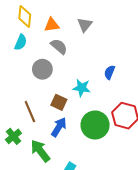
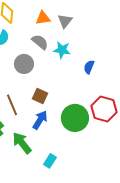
orange triangle: (52, 25) -> (43, 18), moved
cyan star: (82, 88) -> (62, 50), moved

